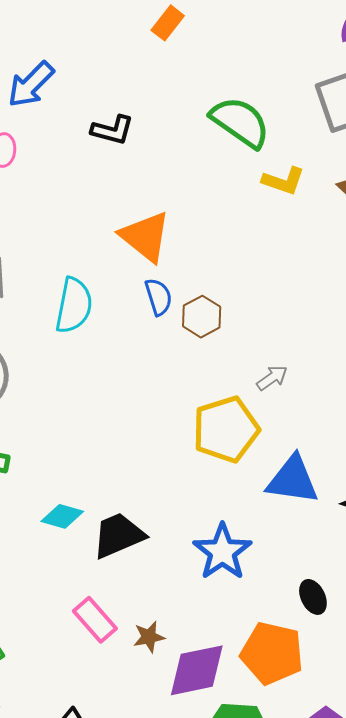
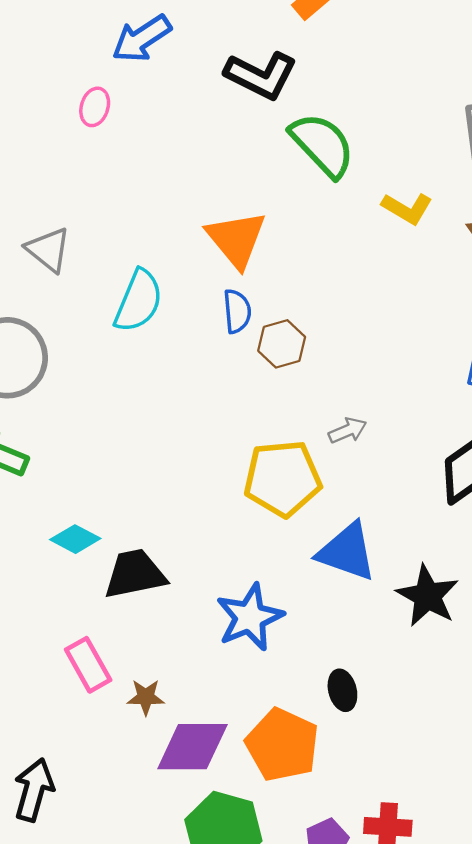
green semicircle: (240, 122) -> (322, 145), moved
black L-shape: (112, 130) -> (261, 75), moved, size x1.4

